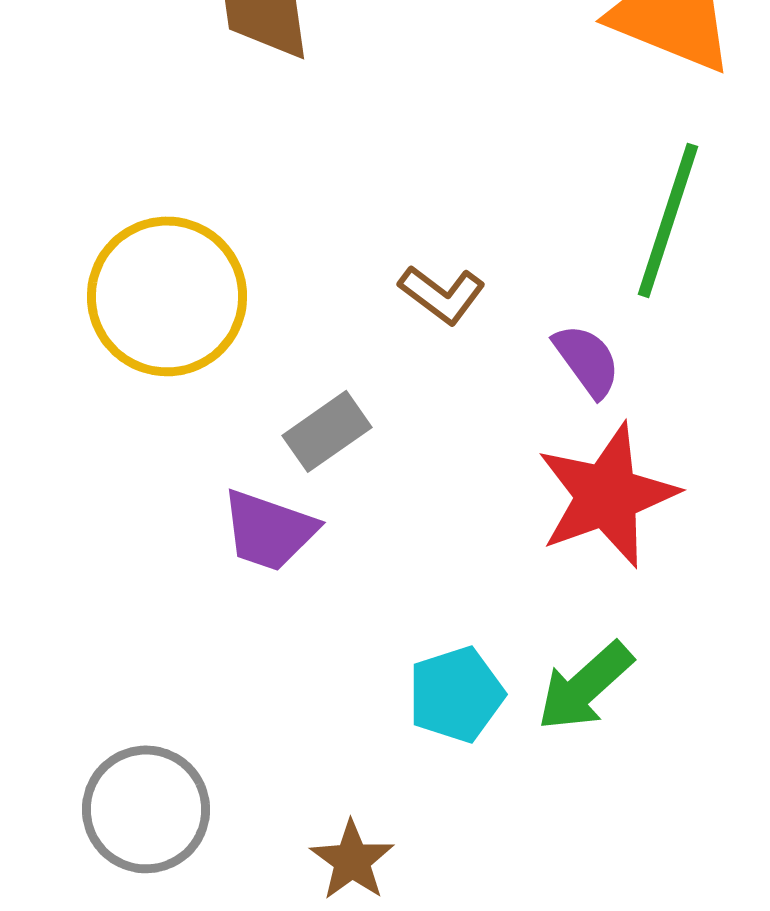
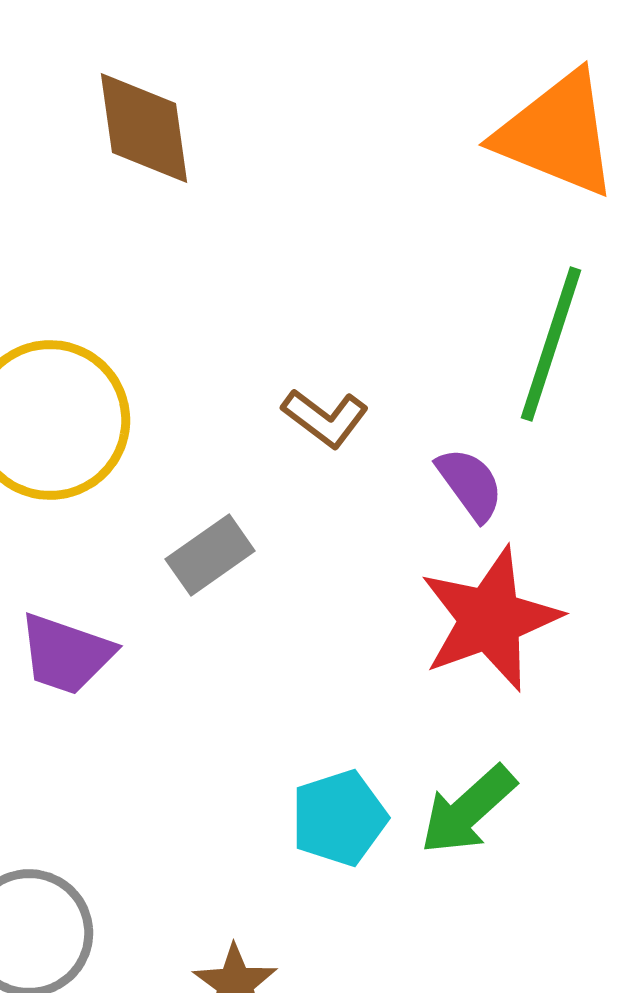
purple trapezoid: (269, 530) -> (66, 654), moved

